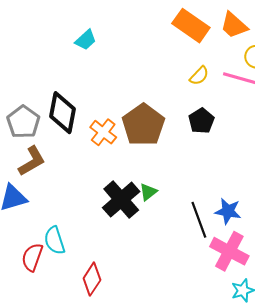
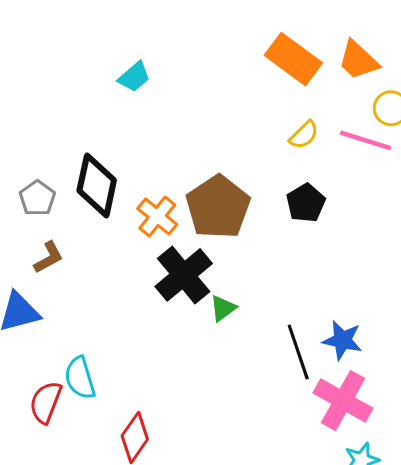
gray pentagon: (23, 122) -> (37, 198), size x0.7
brown L-shape: (32, 161) -> (49, 257), size x0.7
black cross: (121, 200) -> (184, 275), moved

